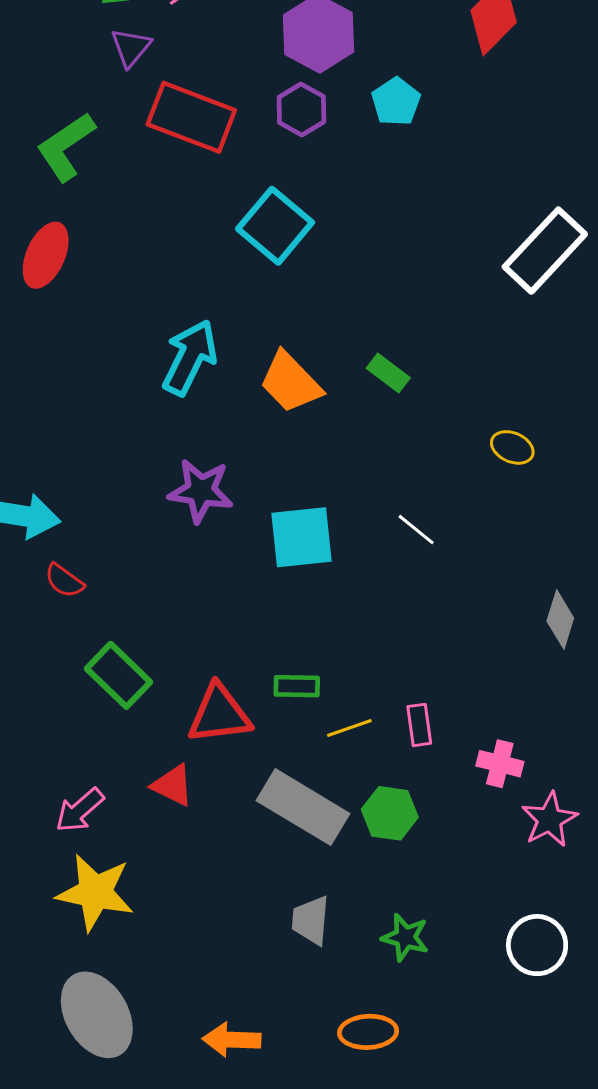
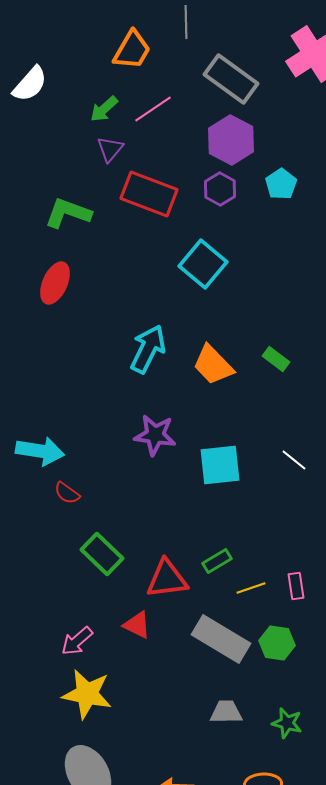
green L-shape: (66, 147) -> (68, 213), turned 54
green rectangle: (297, 686) -> (217, 561), turned -32
gray trapezoid: (311, 920) -> (226, 712), turned 84

